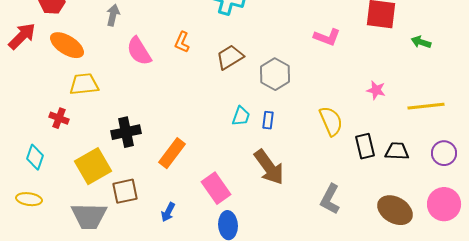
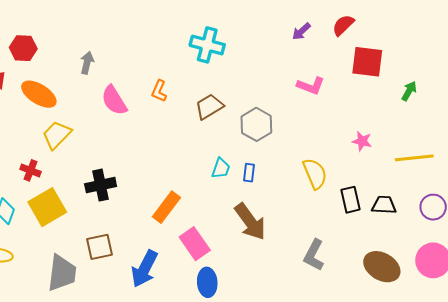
green arrow: (421, 42) -> (409, 91), turned 102
yellow trapezoid: (84, 84) -> (57, 135), turned -40
orange rectangle: (172, 153) -> (166, 207), moved
yellow square: (93, 166) -> (47, 207), moved
blue arrow: (168, 212) -> (144, 269), size x1.8
gray trapezoid: (89, 216) -> (62, 273), turned -84

